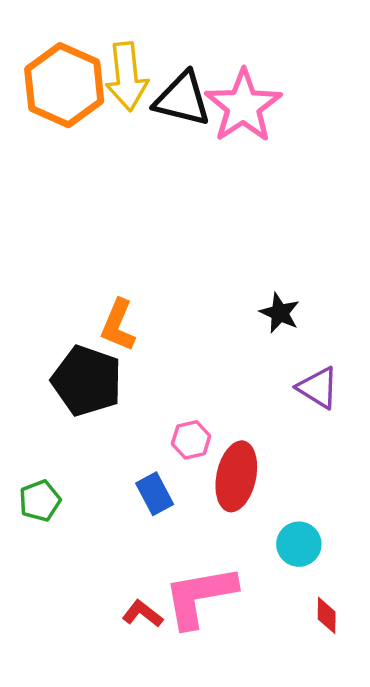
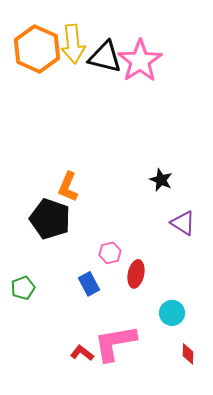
red ellipse: (236, 476) -> (136, 274), size x0.7

